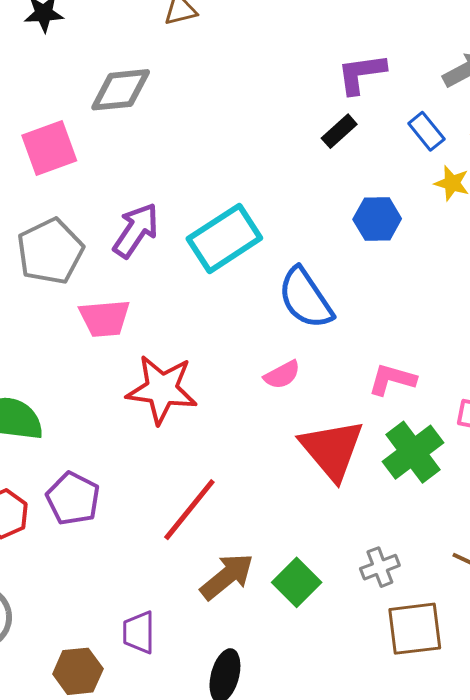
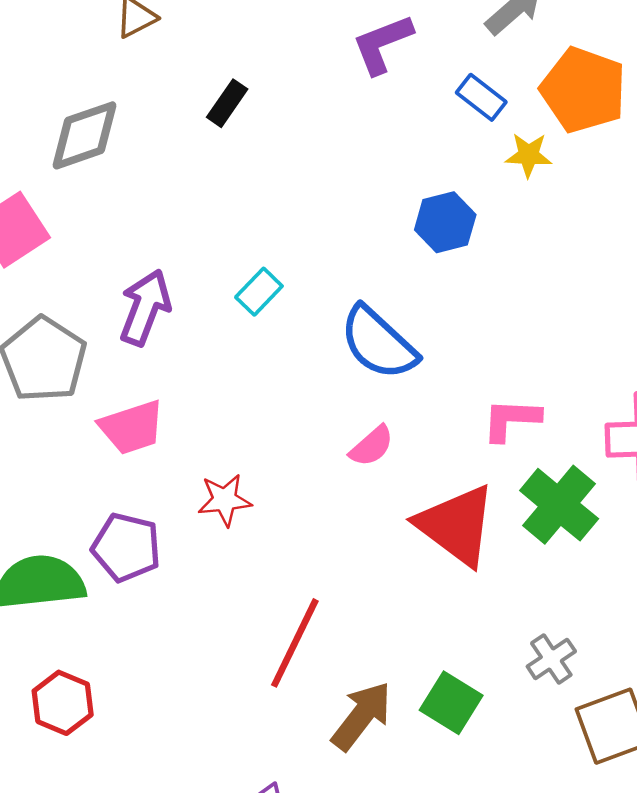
black rectangle: (339, 131) -> (227, 103), moved
cyan rectangle: (224, 238) -> (259, 292), size x0.5
red star: (162, 389) -> (225, 500), size x0.6
purple pentagon: (73, 499) -> (126, 547), moved

